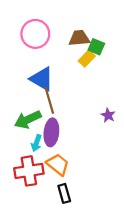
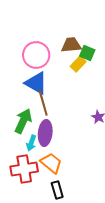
pink circle: (35, 34) -> (36, 55), moved
green arrow: (28, 120) -> (23, 121), turned 140

